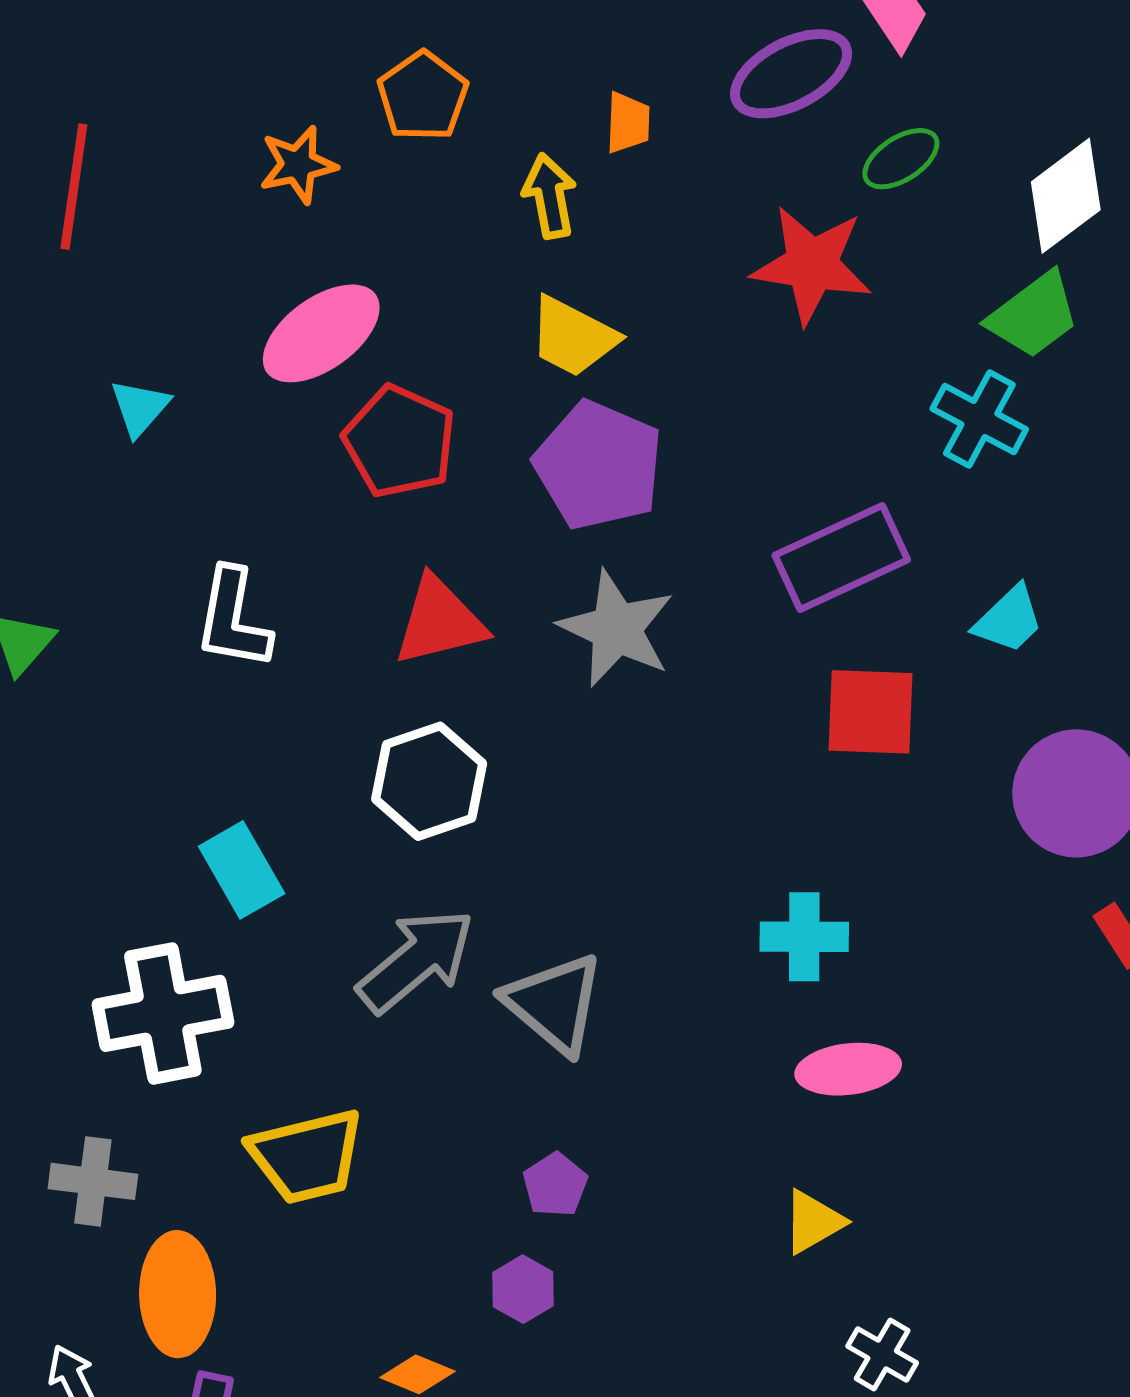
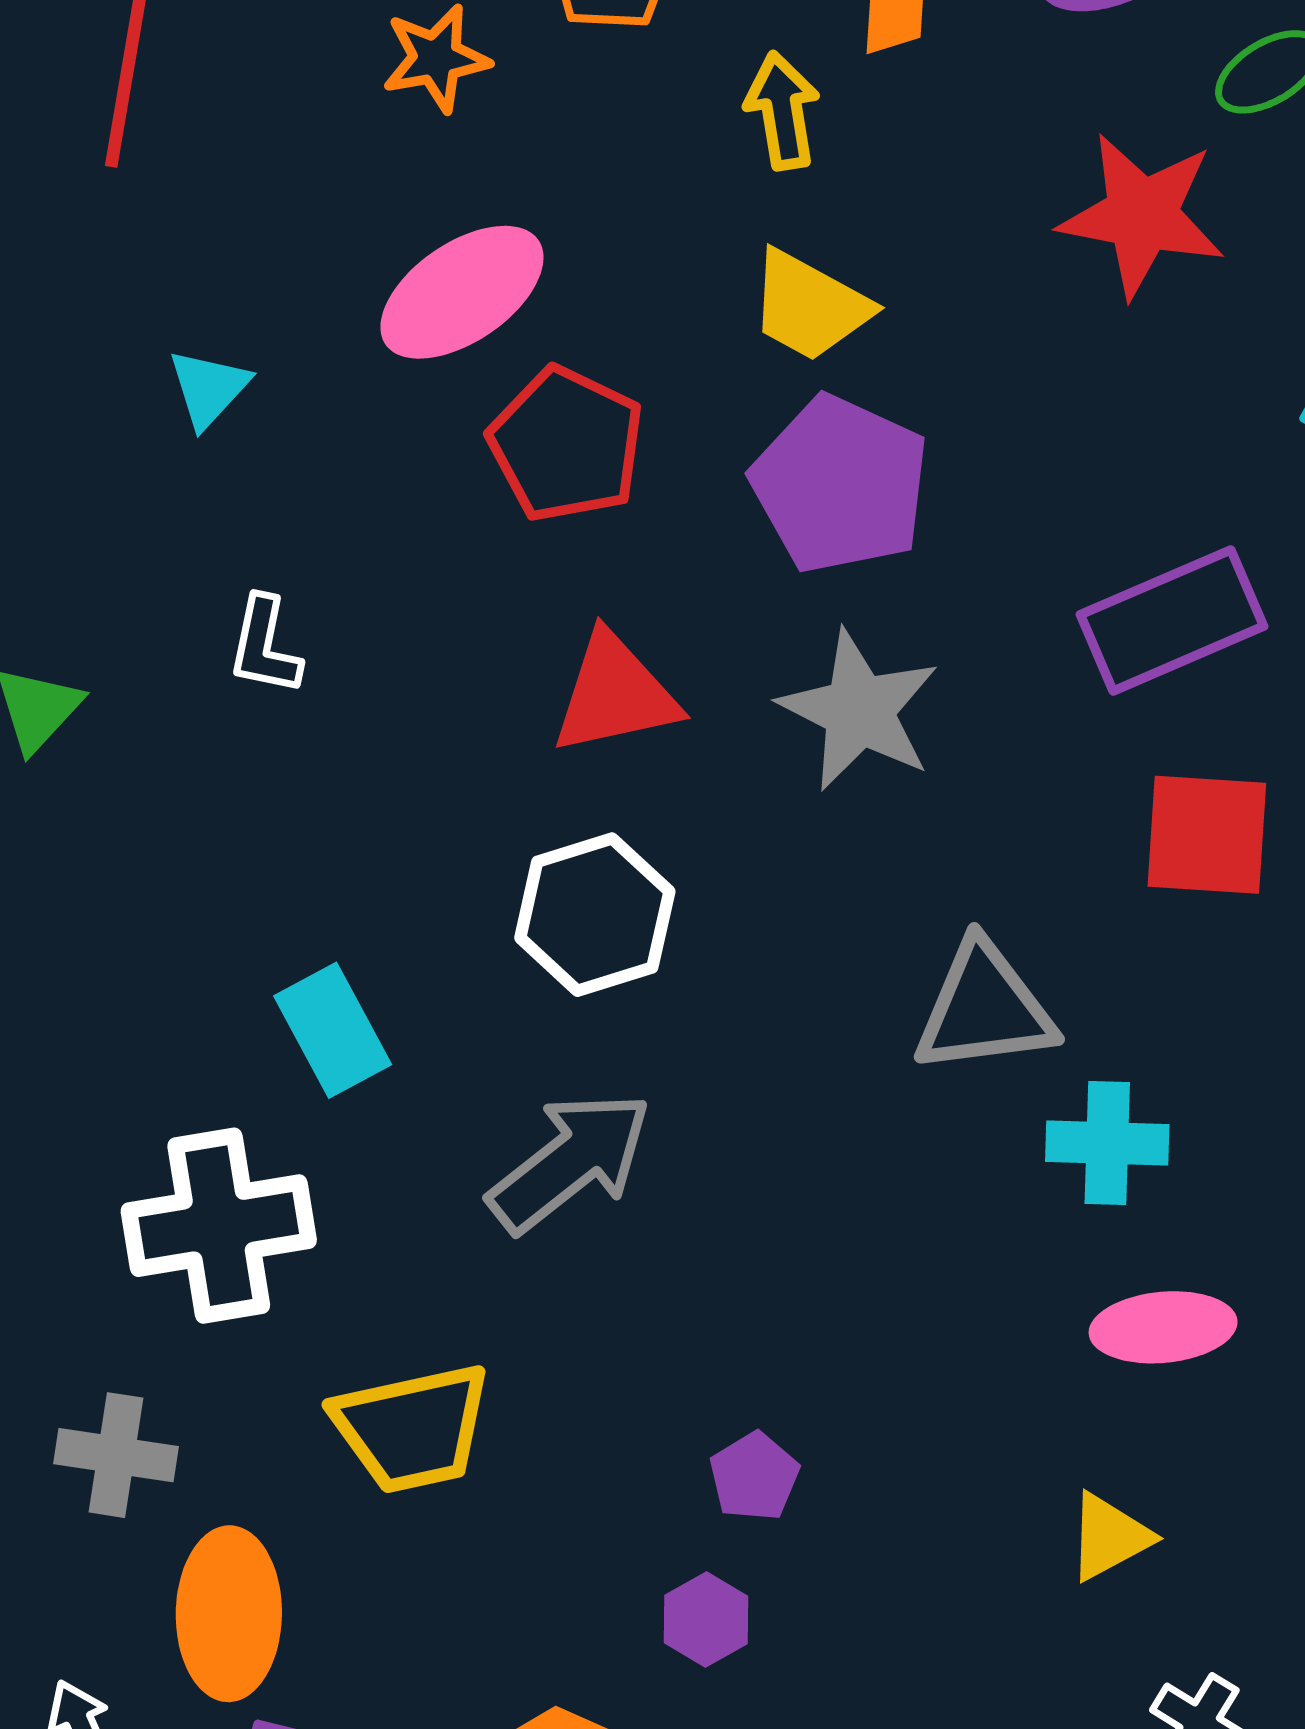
white L-shape: (233, 619) -> (265, 646), moved, size x0.7
gray triangle: (554, 1003) -> (984, 1008), moved, turned -49

